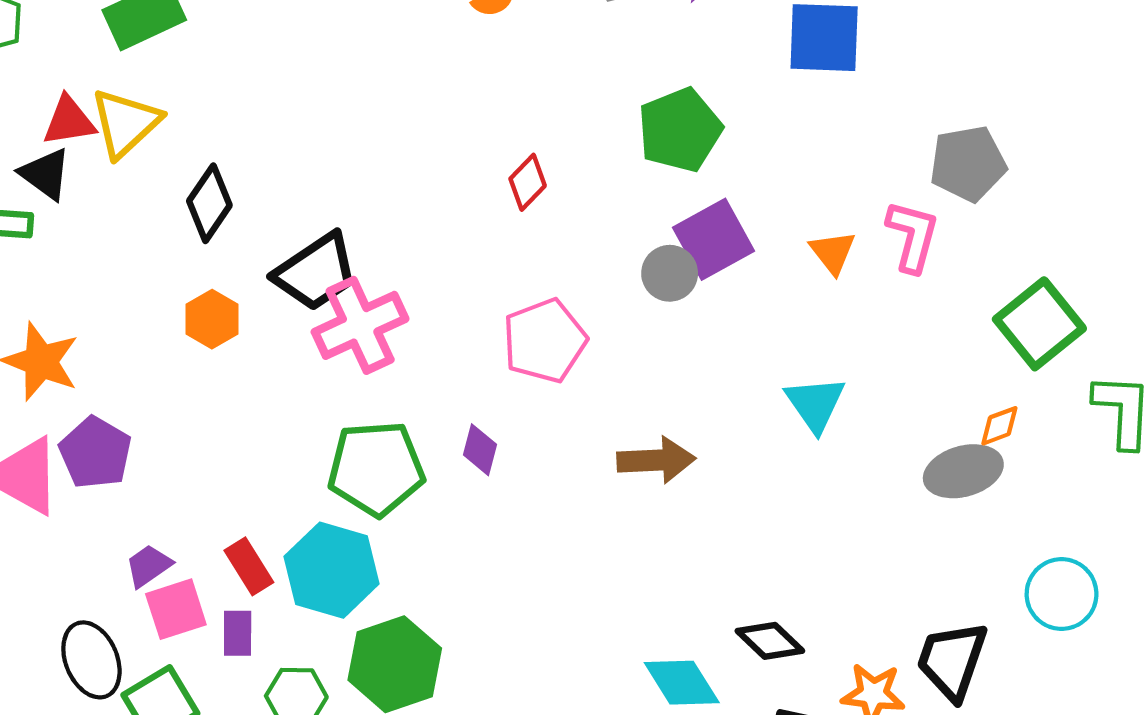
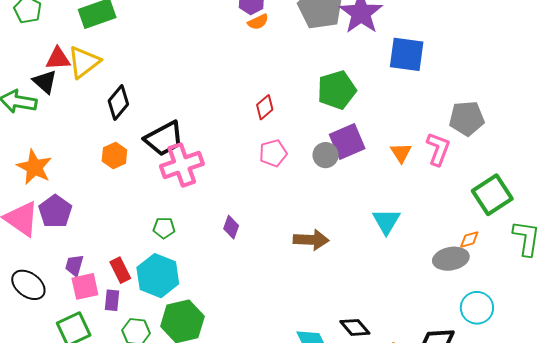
pink pentagon: (545, 341) -> (273, 153), moved, size x0.7
green pentagon: (376, 468) -> (164, 228), moved, size x0.5
purple trapezoid: (148, 566) -> (74, 265), turned -45
cyan circle: (1062, 594) -> (477, 308), moved
black ellipse: (91, 660) -> (28, 285), moved, turned -36

